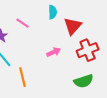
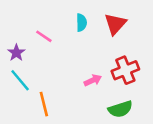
red triangle: (73, 26) -> (115, 24), moved
pink arrow: (54, 52) -> (93, 80), moved

